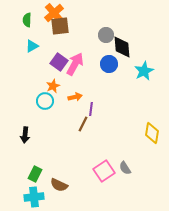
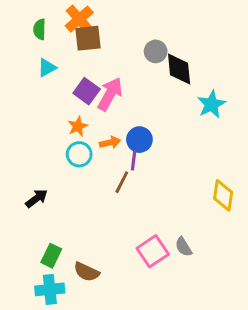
blue circle: (109, 64) -> (139, 140), moved
cyan circle: (45, 101) -> (79, 154), moved
black arrow: (25, 135) -> (37, 198), turned -133

